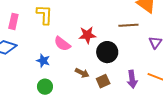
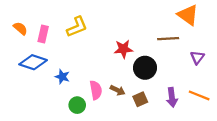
yellow L-shape: (44, 15) -> (77, 27), turned 65
pink semicircle: (62, 44) -> (96, 90), moved, turned -138
blue star: (43, 61) -> (62, 77), moved

